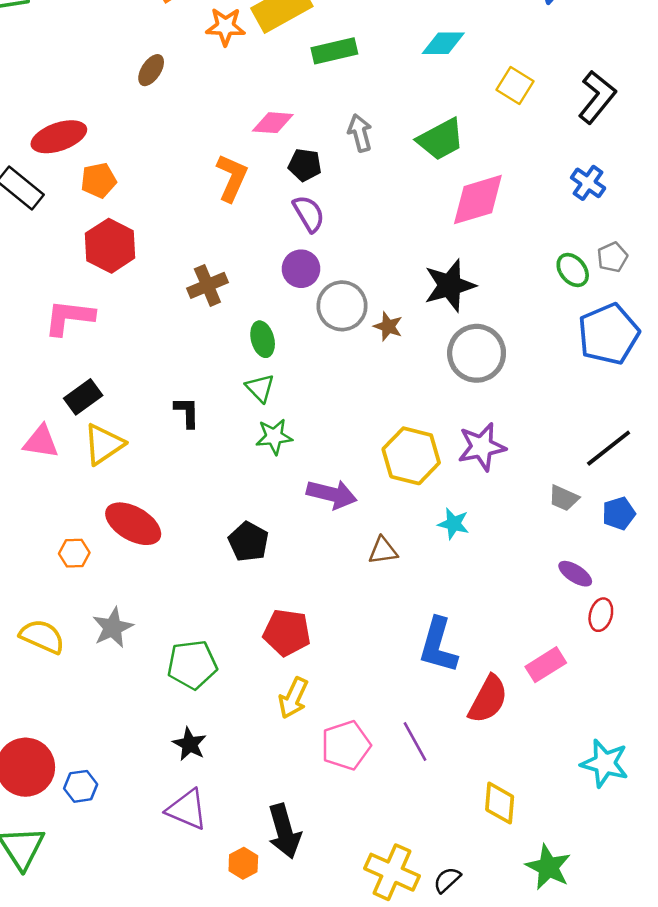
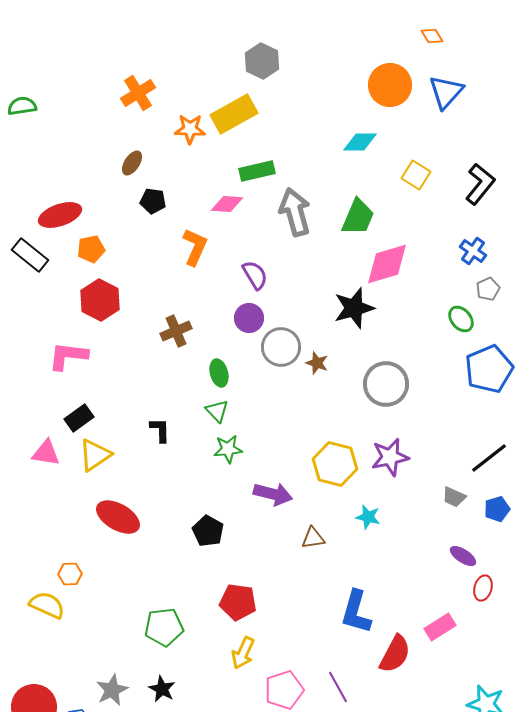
green rectangle: (334, 51) -> (257, 171), moved
gray arrow: (360, 133) -> (295, 212), size x1.6
green trapezoid: (441, 139) -> (358, 217), turned -39
black pentagon: (305, 165) -> (153, 201), moved
gray pentagon: (612, 257) -> (488, 289), moved
black star: (450, 285) -> (354, 308), moved
orange hexagon: (74, 553) -> (70, 574), moved
gray star: (113, 627) -> (112, 690), moved

